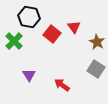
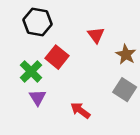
red square: (52, 34) -> (57, 57), moved
green cross: (14, 41) -> (31, 71), moved

